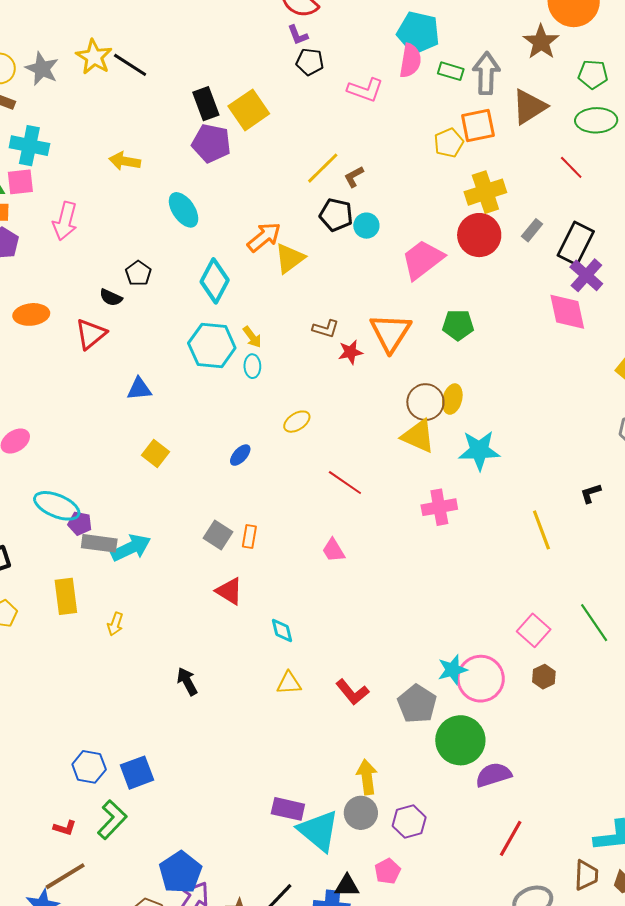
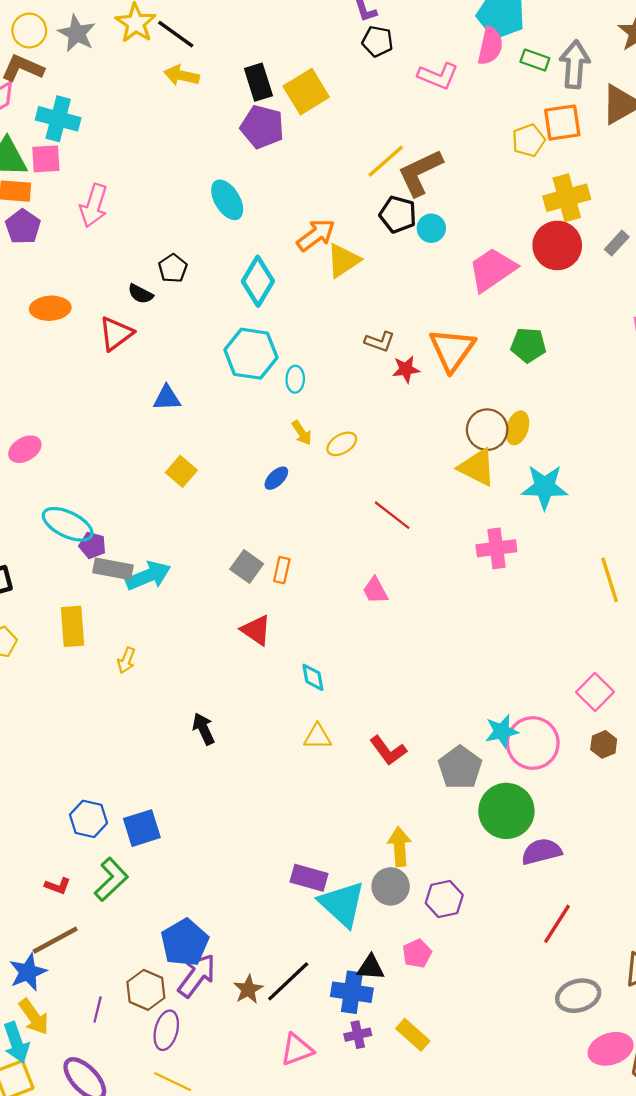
yellow arrow: (125, 161) -> (182, 75), moved
brown L-shape: (354, 177) -> (420, 173), size x2.0
yellow arrow: (252, 337) -> (302, 433), moved

